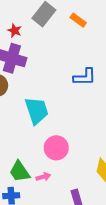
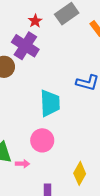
cyan trapezoid: (37, 111) -> (50, 103), moved

